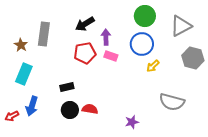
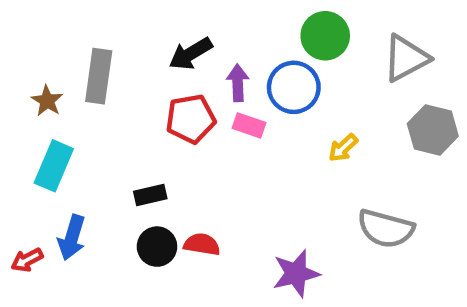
blue circle: (142, 44) -> (294, 87), moved
purple star: (132, 122) -> (296, 273), size x1.5

